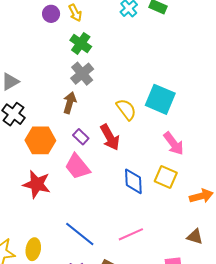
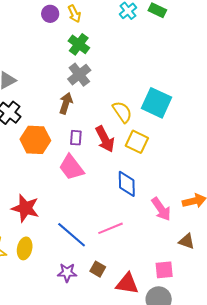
purple rectangle: (81, 137) -> (76, 138), turned 49
pink arrow: (174, 144) -> (161, 209), moved
yellow square: (166, 177) -> (137, 142), moved
red star: (37, 184) -> (25, 208), moved
pink line: (131, 234) -> (111, 228), moved

